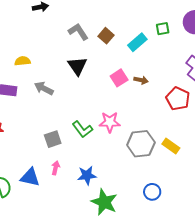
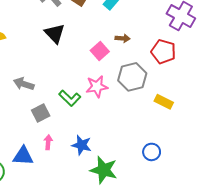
pink square: (119, 78) -> (100, 51), moved
gray arrow: (44, 88) -> (24, 84), moved
gray hexagon: (141, 144) -> (132, 77), moved
blue star: (87, 175) -> (82, 145), turned 30

